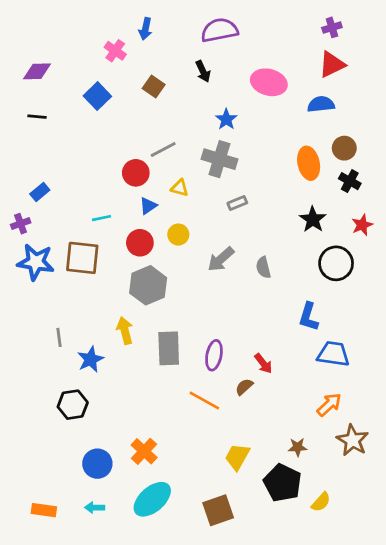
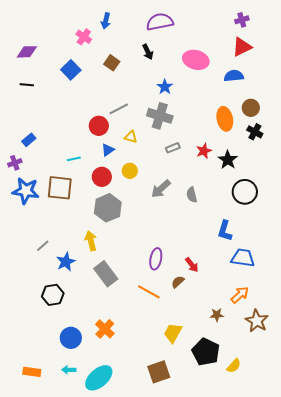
red star: (362, 225) -> (204, 151), moved
gray line: (59, 337) -> (43, 246), turned 56
gray rectangle: (169, 348) -> (106, 274), moved, turned -35
brown star: (298, 447) -> (217, 315), moved
cyan ellipse: (152, 499) -> (99, 378), moved

